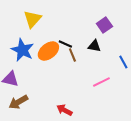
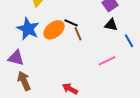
black triangle: (94, 46) -> (111, 25), moved
brown arrow: (18, 102) -> (24, 81), turned 96

